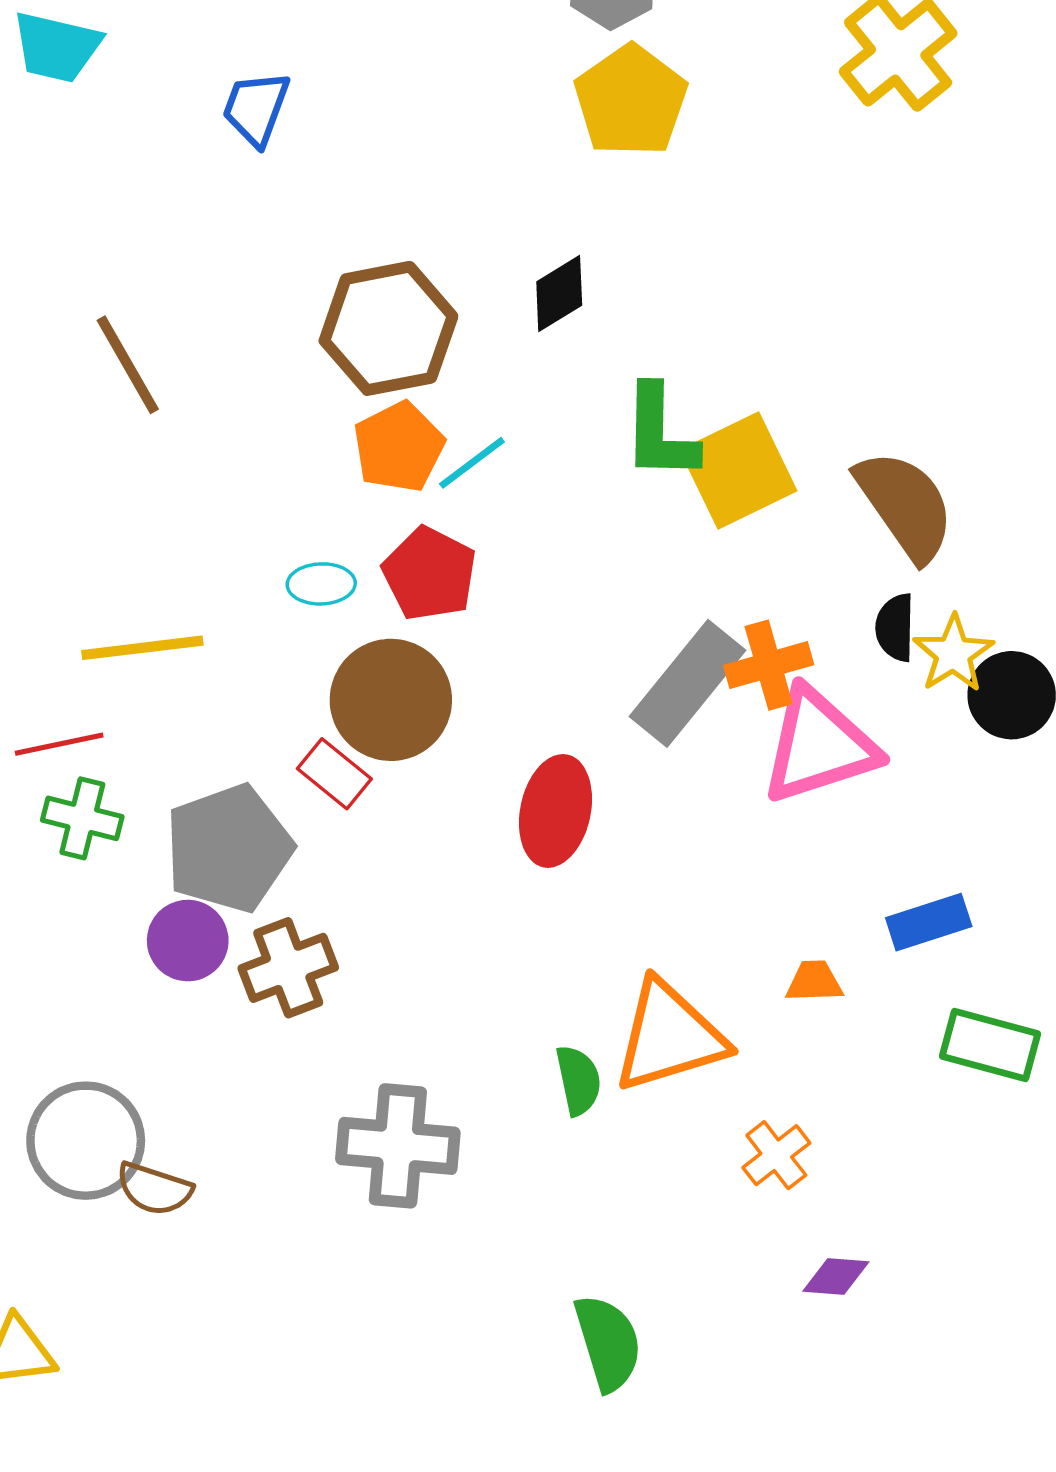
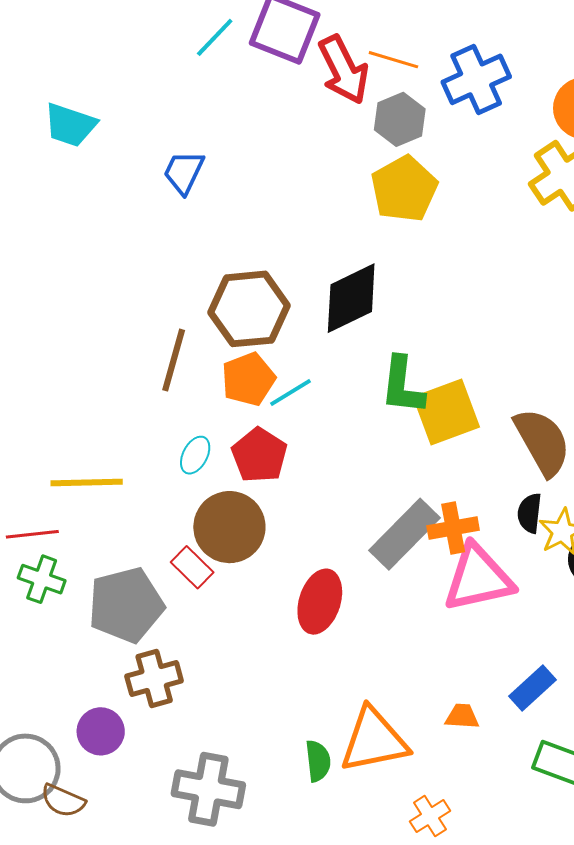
black diamond: (559, 294) -> (351, 298), size x1.6
brown line: (128, 365) -> (174, 360), moved, turned 40
cyan ellipse: (321, 584) -> (195, 455), turned -66
blue rectangle: (929, 922) -> (533, 688), turned -30
purple circle: (188, 941) -> (101, 731), moved

